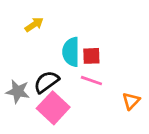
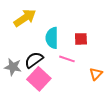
yellow arrow: (34, 25) -> (25, 18), size x1.6
red square: (91, 56) -> (81, 39), moved

